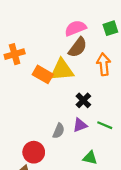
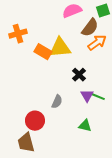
brown semicircle: (78, 47) -> (90, 28), moved
orange arrow: (104, 64) -> (97, 43), turned 60
purple triangle: (80, 125) -> (87, 96), moved, turned -40

